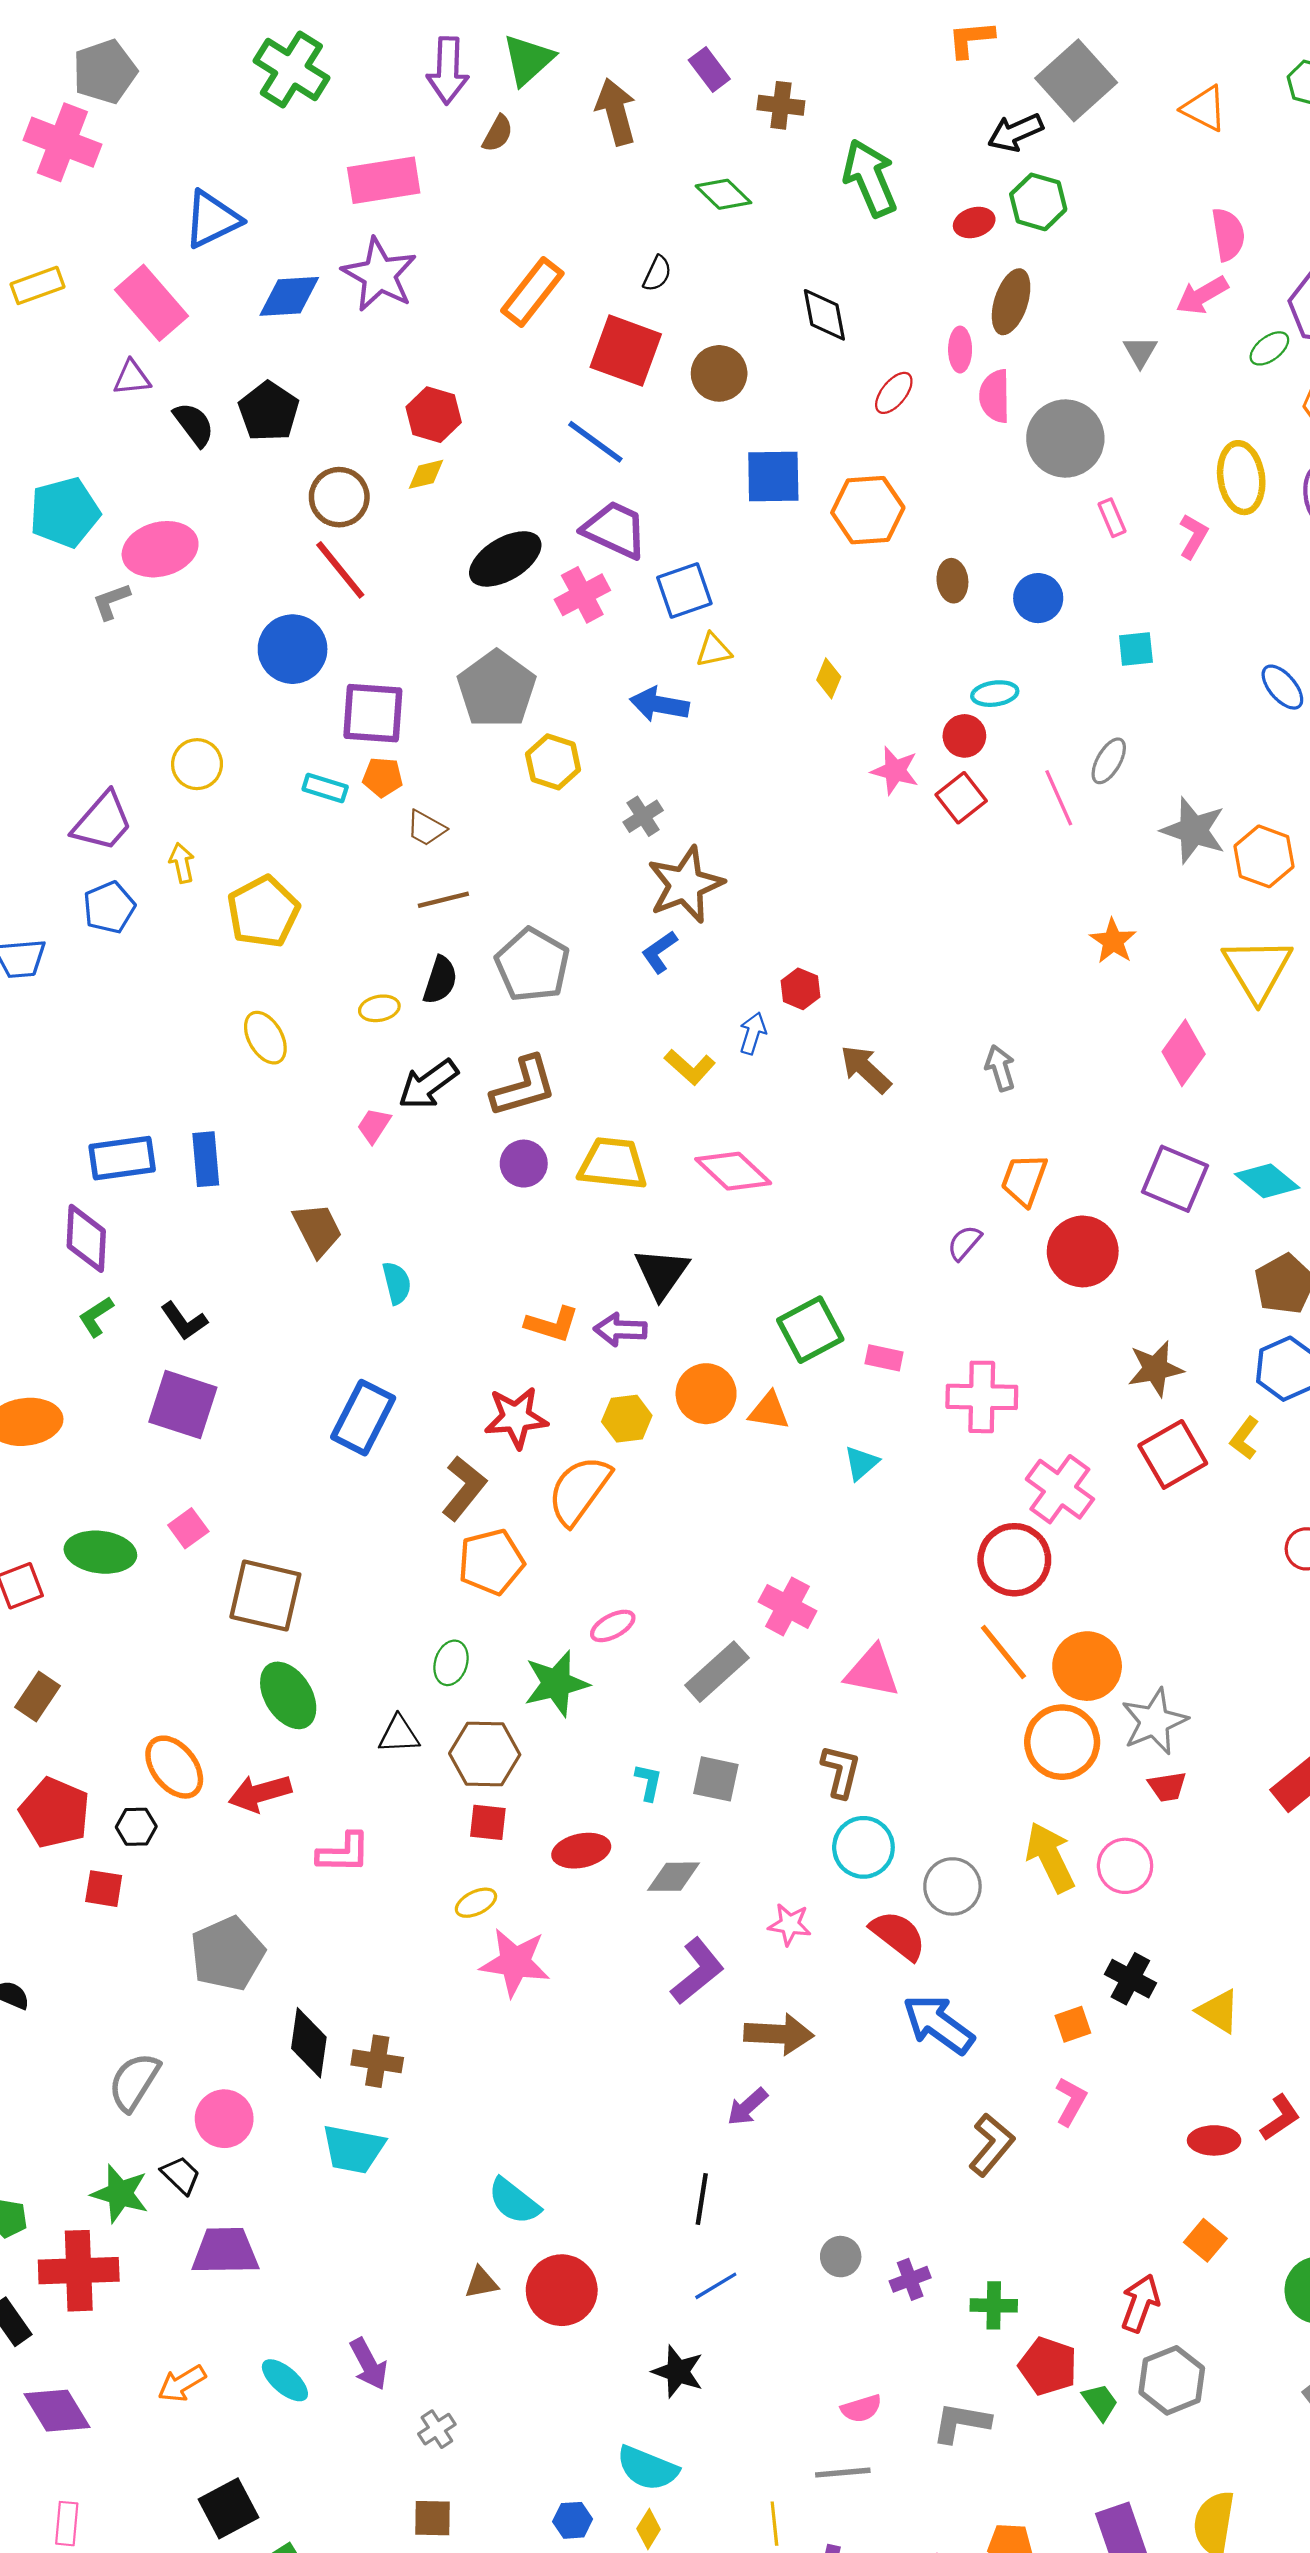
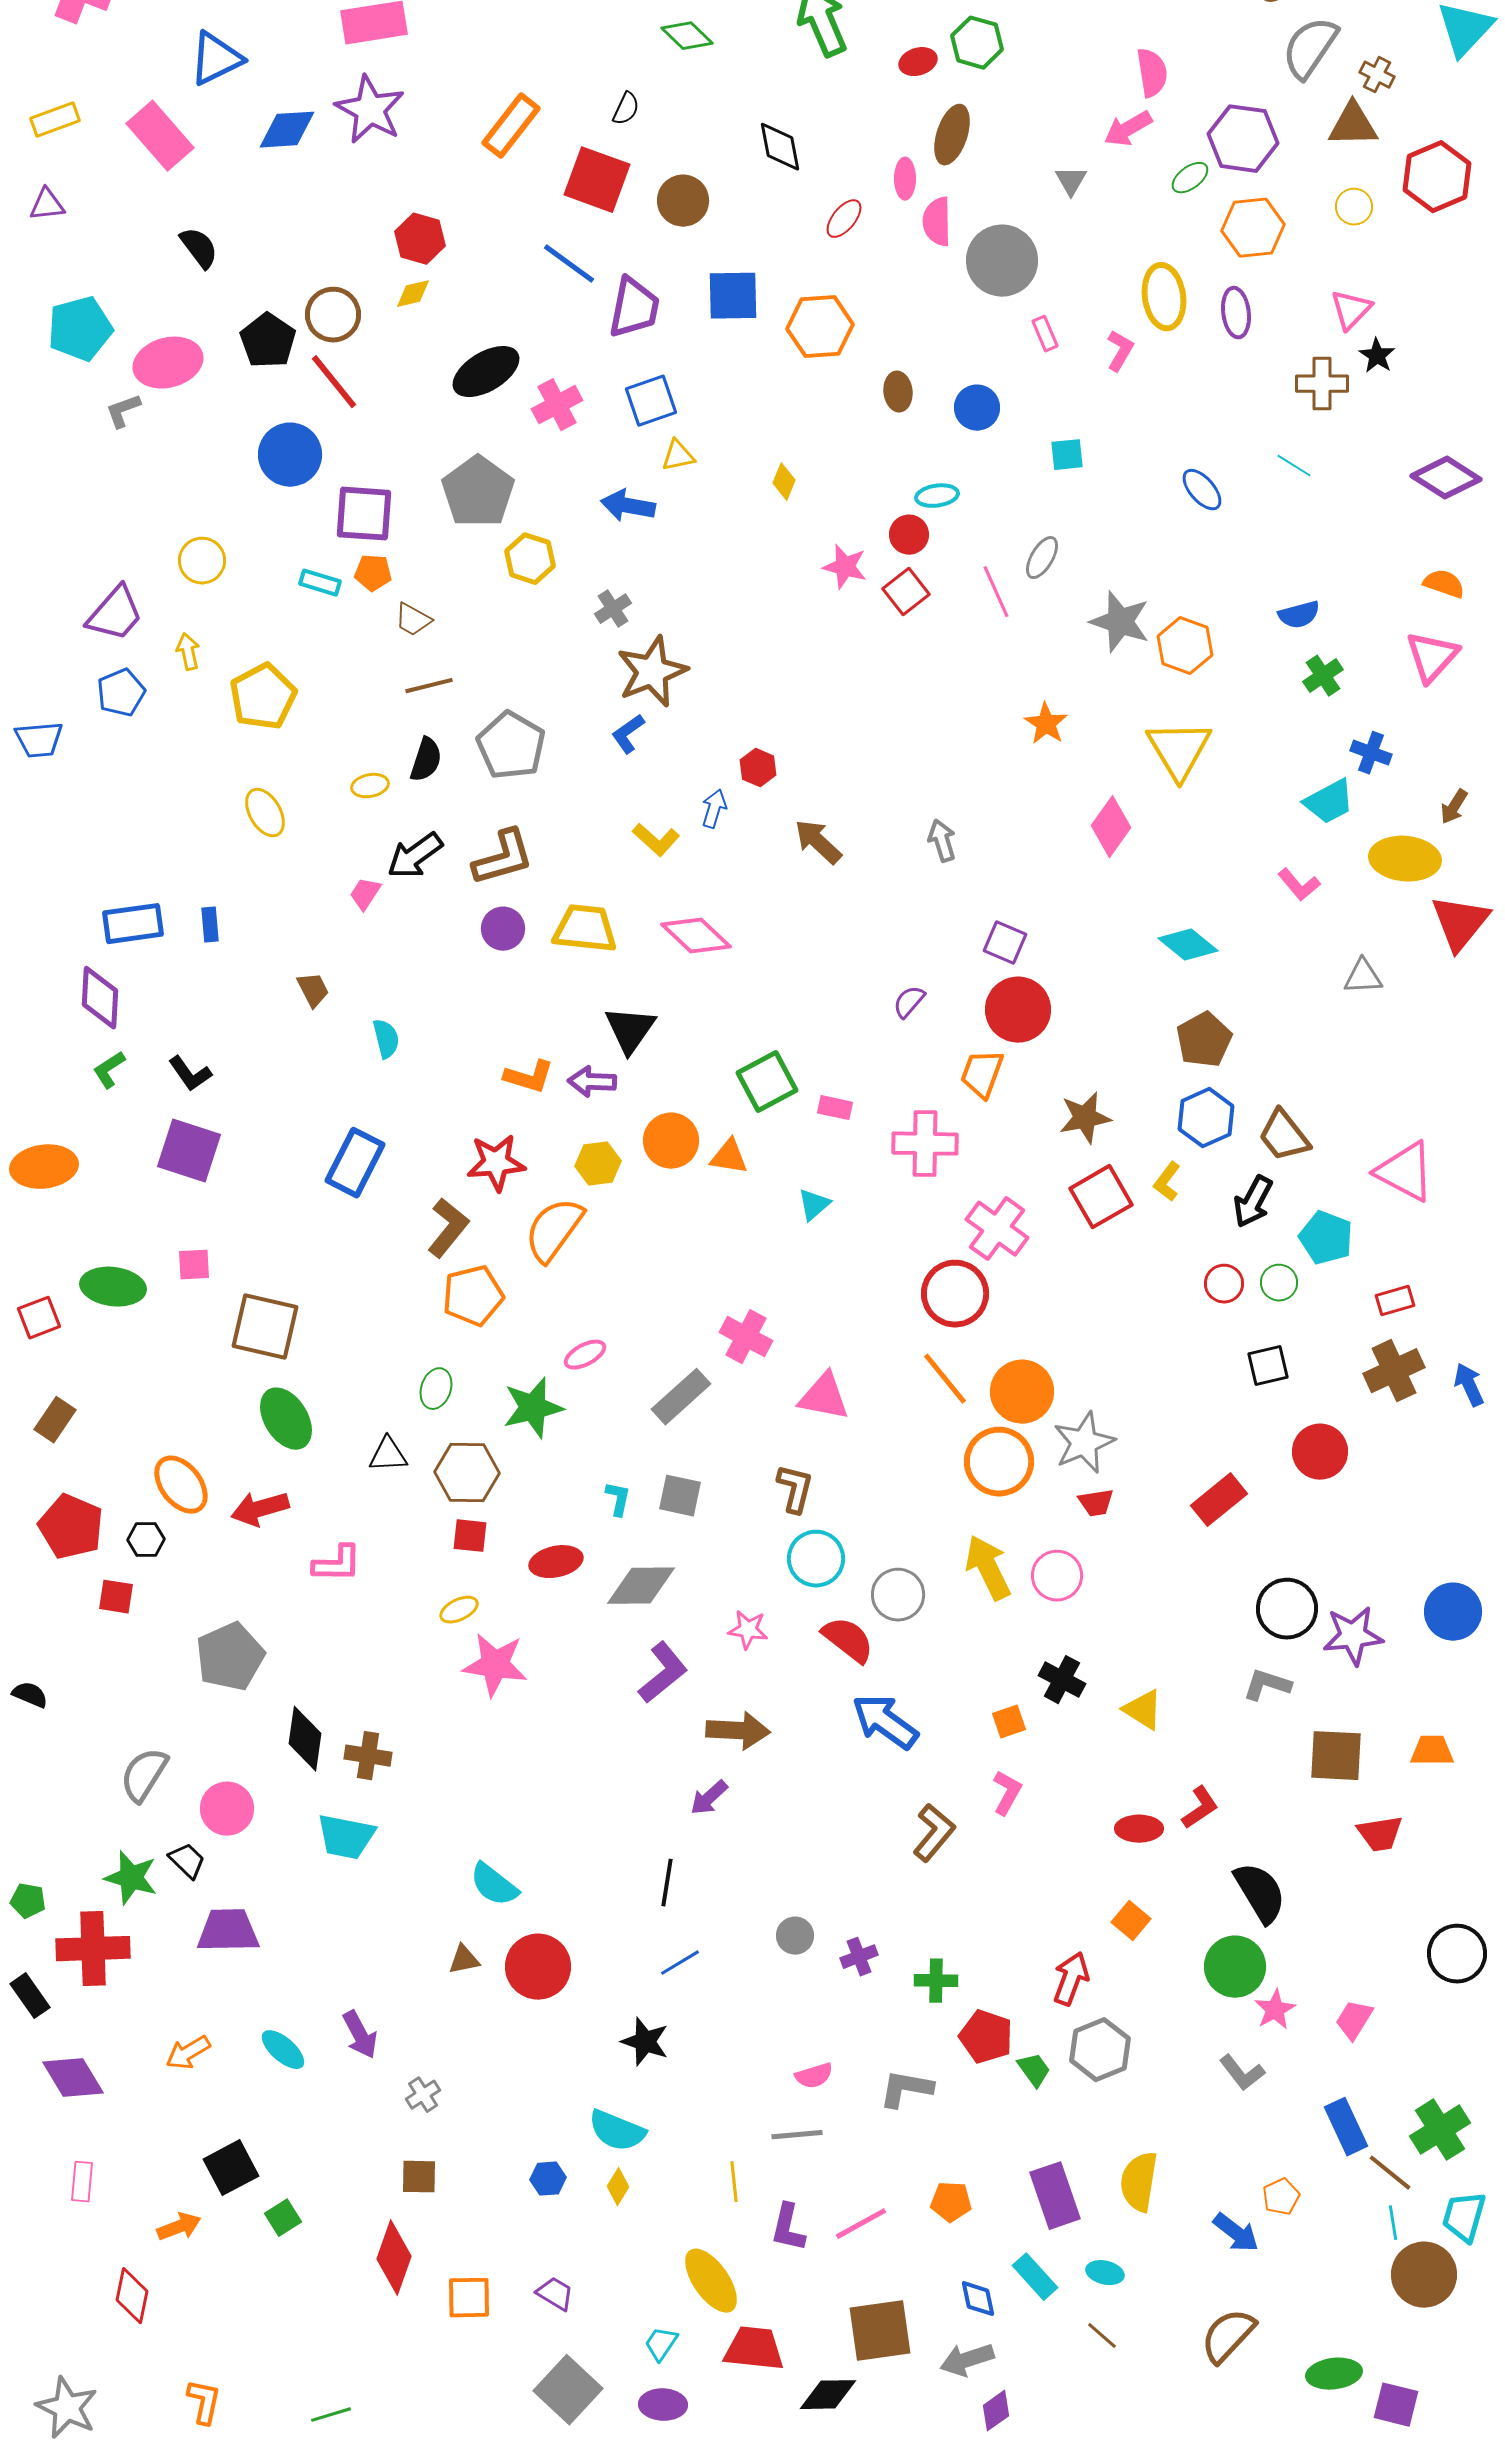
purple triangle: (132, 378) -> (47, 205), moved
black pentagon: (269, 411) -> (268, 341), moved
purple trapezoid: (615, 530) -> (634, 308), moved, turned 76
blue rectangle: (206, 1159) -> (210, 925), size x0.7
purple square: (1175, 1179) -> (1005, 943), moved, size x0.7
orange trapezoid: (1024, 1180) -> (982, 1074), moved
brown trapezoid: (317, 1230) -> (313, 990), size x0.7
pink square: (188, 1528) -> (194, 1265), turned 33
gray diamond: (674, 1877) -> (641, 1586), size x1.4

